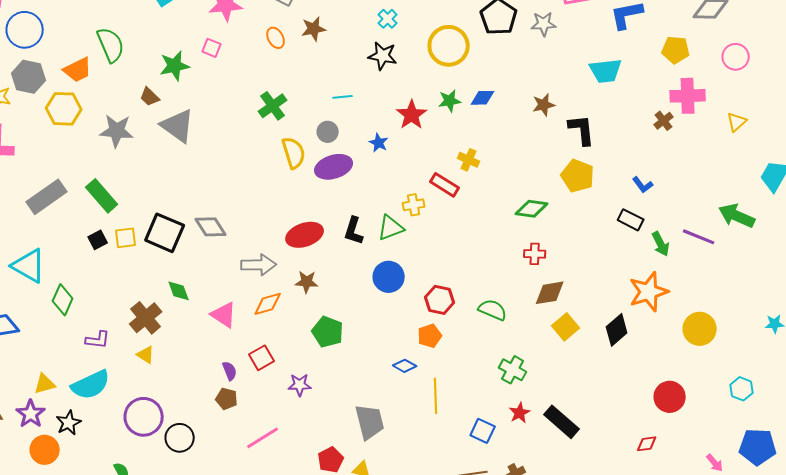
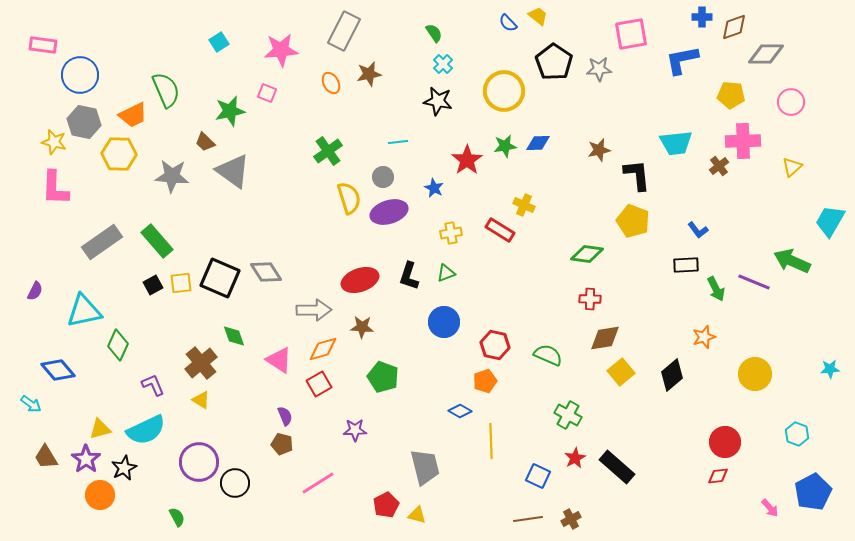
cyan trapezoid: (606, 71) -> (676, 143), moved
yellow cross: (414, 205) -> (451, 233), moved
black rectangle: (631, 220) -> (686, 265), turned -30
green triangle: (391, 228) -> (446, 273), size x0.7
cyan triangle: (29, 266) -> (84, 311), turned -42
orange star: (649, 292) -> (704, 337), size x0.6
purple L-shape: (98, 340) -> (153, 385), turned -120
red square: (262, 358) -> (319, 384), moved
red diamond: (647, 444) -> (718, 476), moved
blue pentagon: (758, 447) -> (813, 492), turned -30

